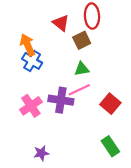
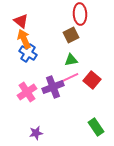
red triangle: (61, 23) -> (21, 21), moved
purple cross: (61, 100) -> (53, 87), turned -30
red square: (110, 104) -> (92, 80), moved

